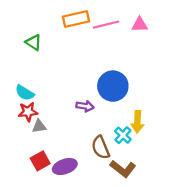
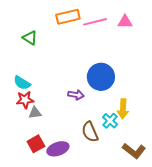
brown L-shape: (123, 169) -> (134, 151), moved

